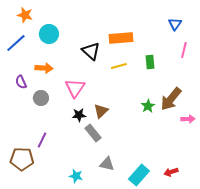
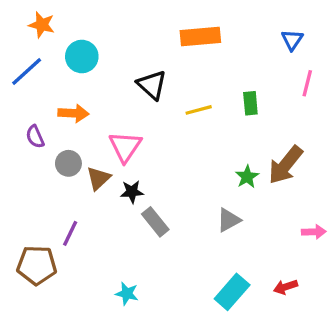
orange rectangle: (121, 38) -> (200, 36), moved
brown triangle: (101, 111) -> (98, 178), moved
pink arrow: (188, 119) -> (314, 232), moved
gray triangle: (107, 164) -> (229, 220), moved, turned -42

